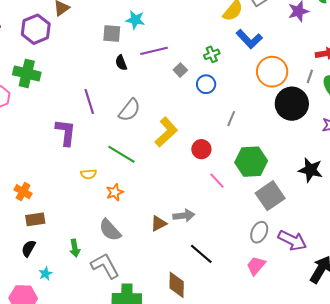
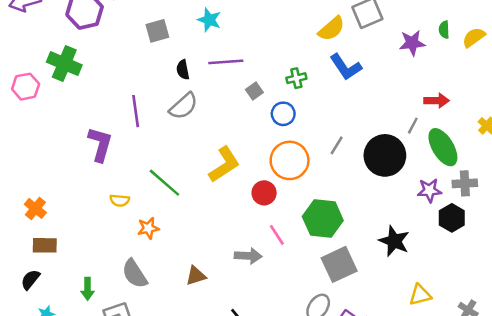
gray square: (112, 34) -> (157, 31), moved, turned -30
orange circle: (272, 72) -> (290, 160), moved
gray semicircle: (130, 110) -> (183, 106), moved
gray line: (231, 119) -> (337, 145), moved
gray arrow: (184, 216) -> (248, 256), moved

